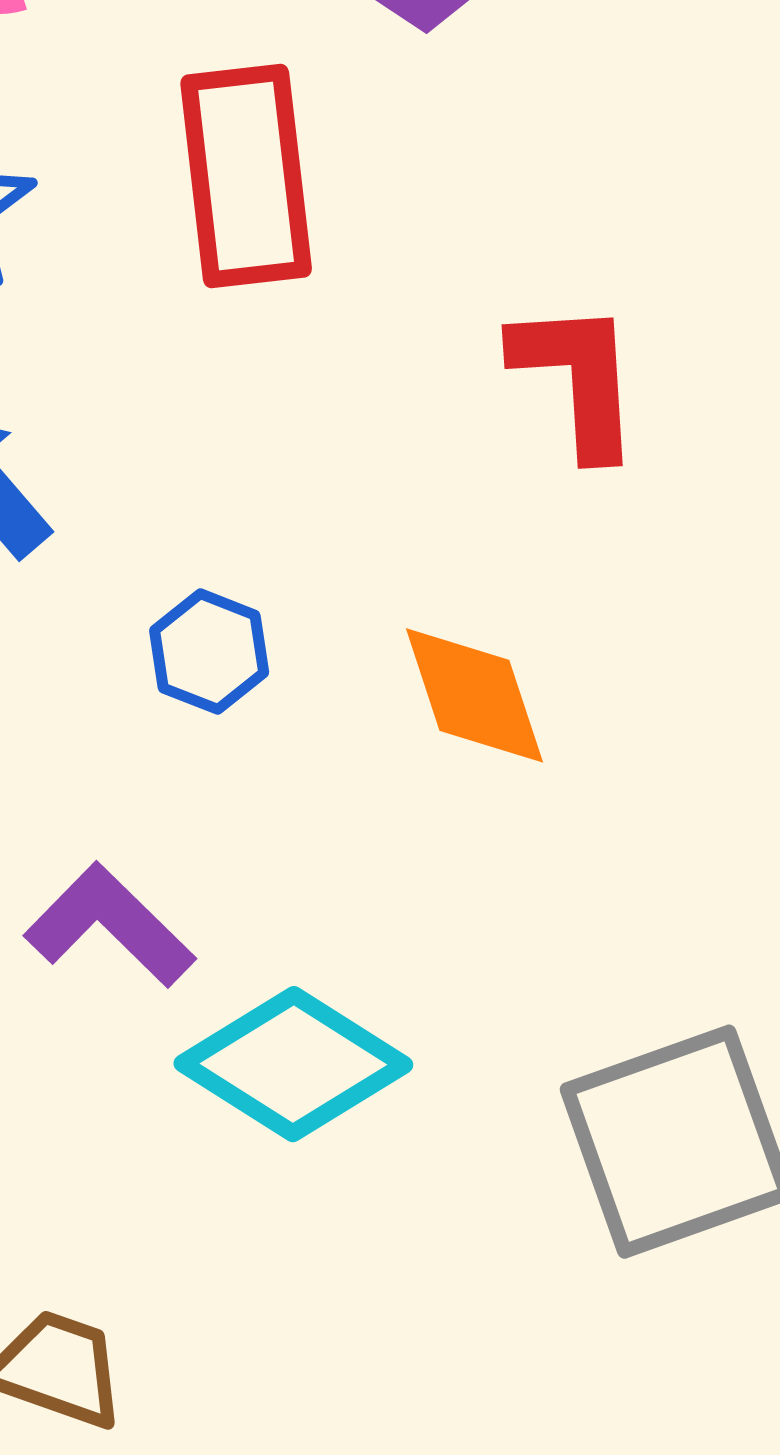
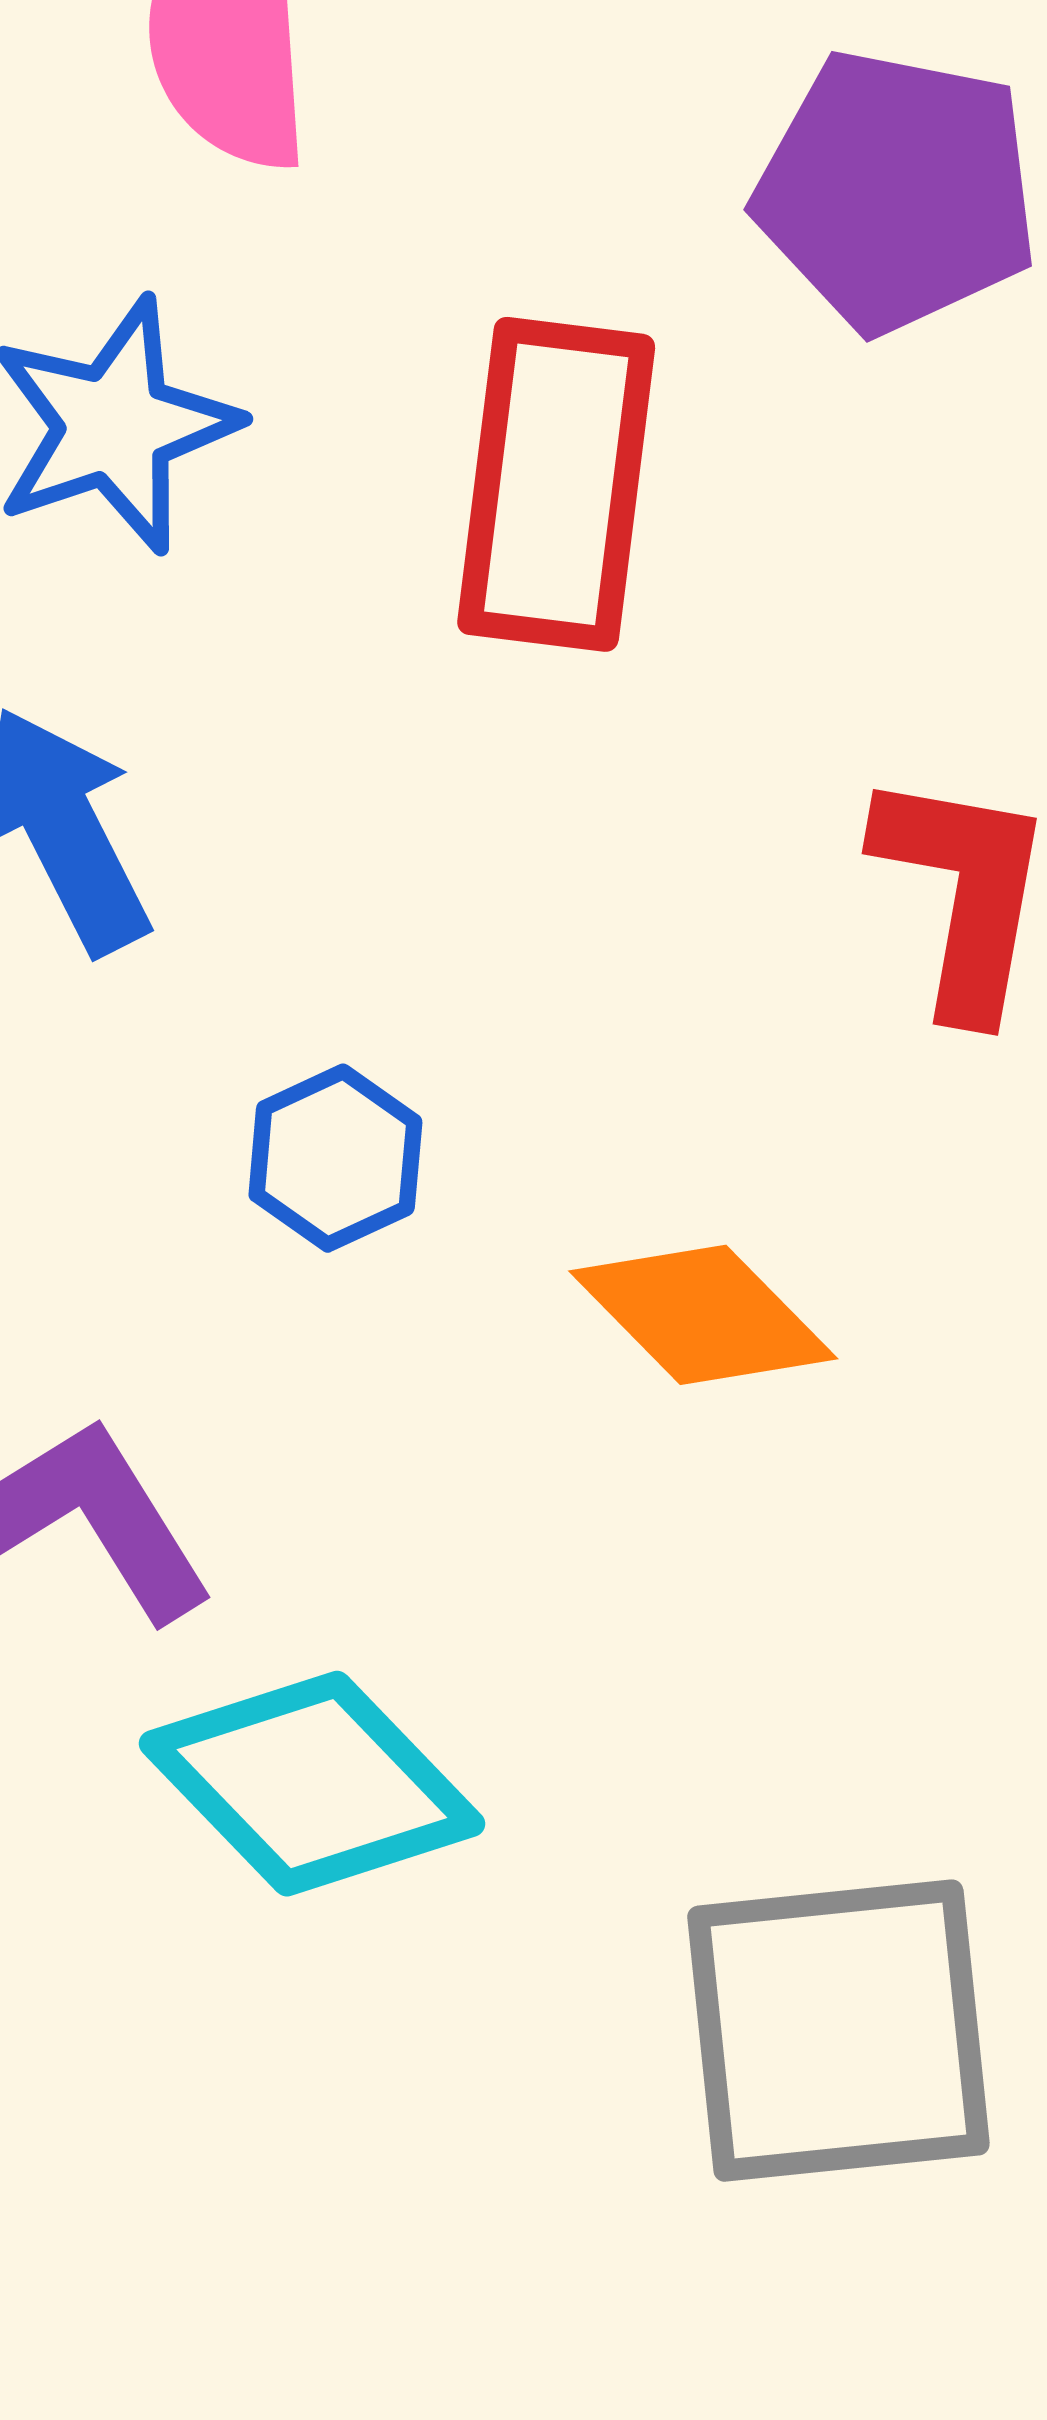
orange diamond: (474, 695) -> (703, 1315), turned -40

